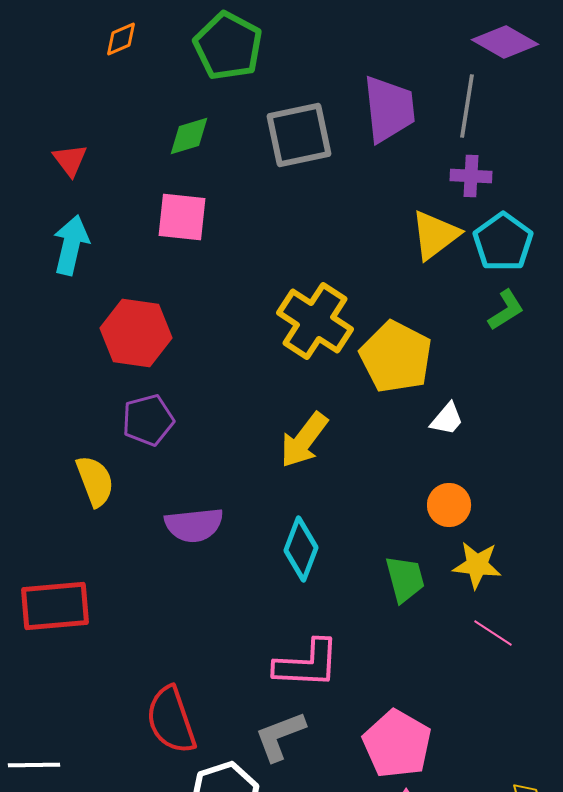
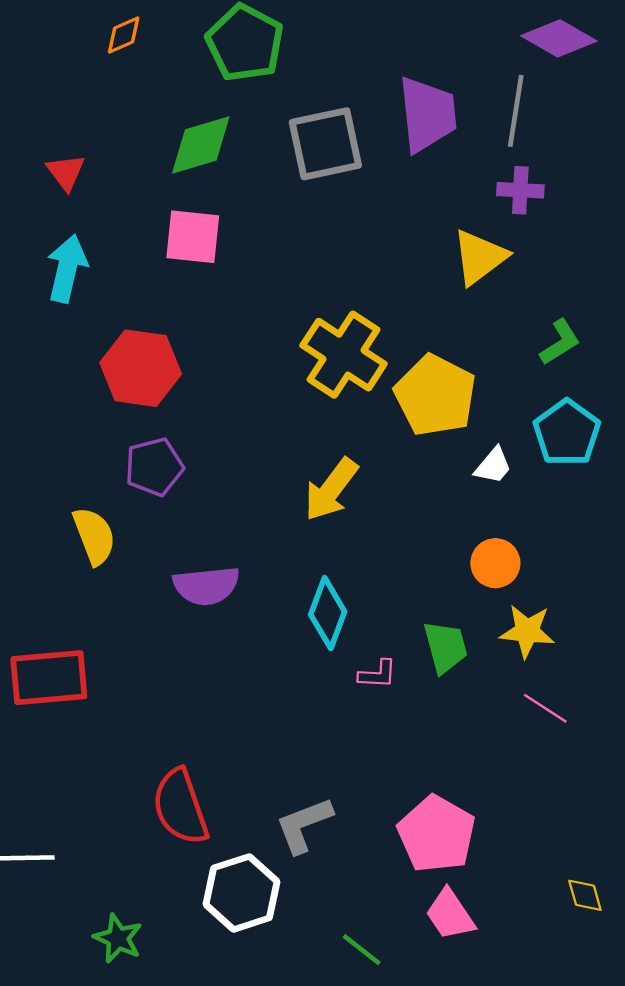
green diamond: (189, 136) -> (201, 145), size x1.4
cyan pentagon: (503, 242) -> (567, 433), moved
pink L-shape: (307, 664) -> (378, 674), moved, size x0.5

